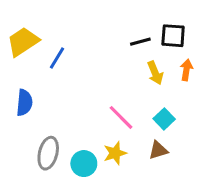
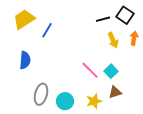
black square: (173, 36) -> (125, 15), turned 30
cyan square: (164, 119) -> (111, 71), moved
yellow star: (115, 153) -> (94, 101), moved

